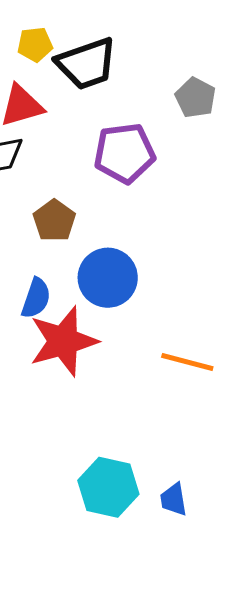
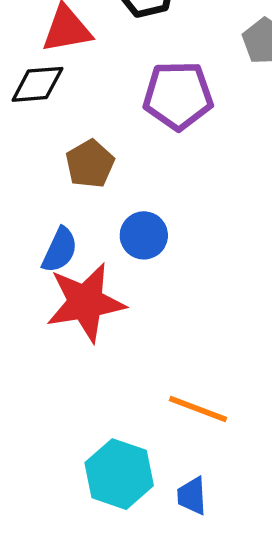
blue circle: (108, 278) -> (144, 235), size x0.7
orange line: (187, 362) -> (198, 409), moved

